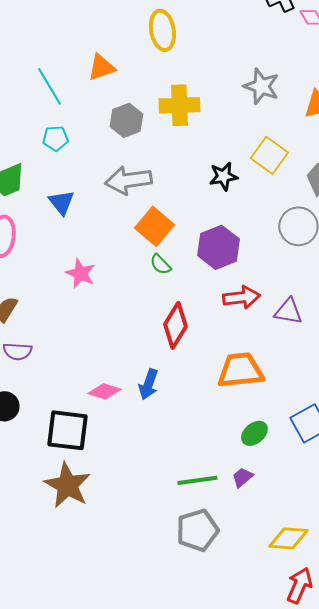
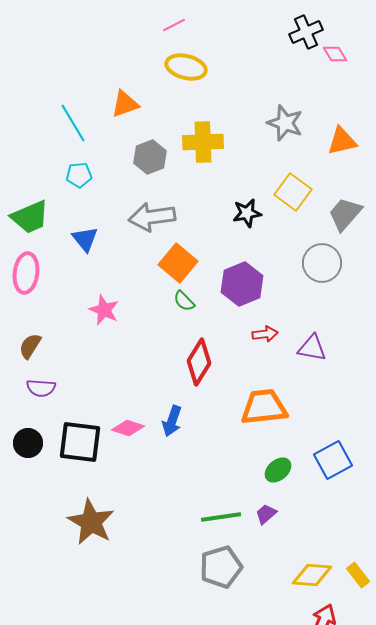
yellow ellipse: (162, 30) -> (186, 67), turned -66
red arrow: (241, 297) -> (265, 334), size x0.7
black square: (67, 430) -> (80, 442), moved

